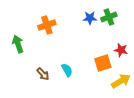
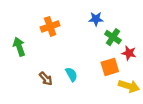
green cross: (109, 17) -> (113, 37), moved, turned -35
yellow arrow: (121, 81) -> (129, 86), turned 48

